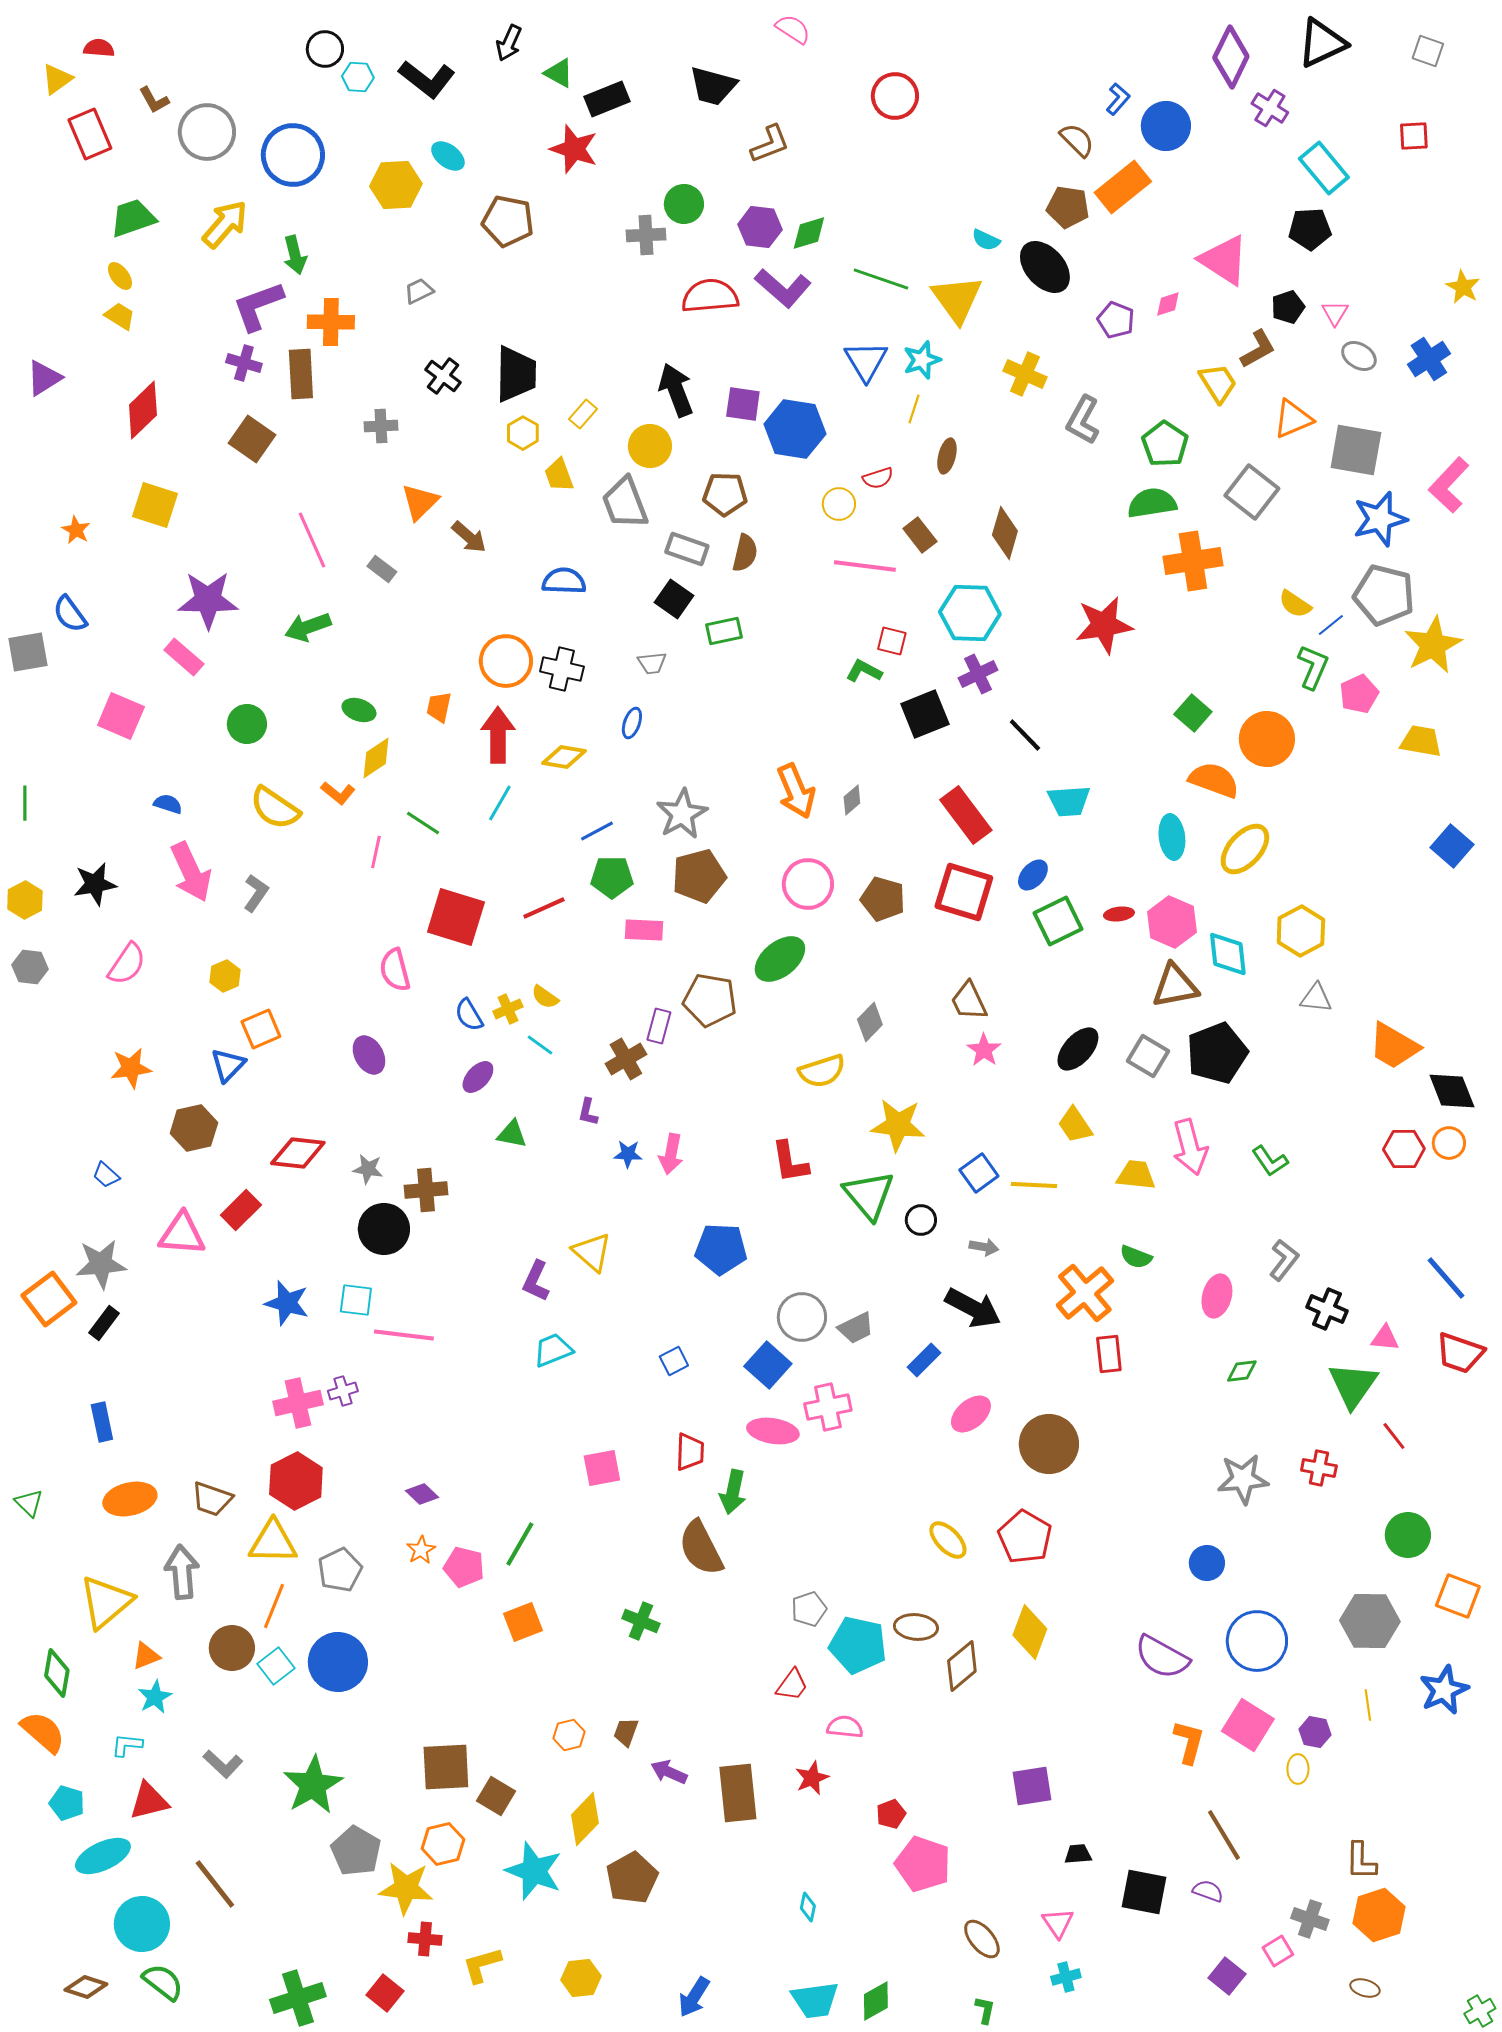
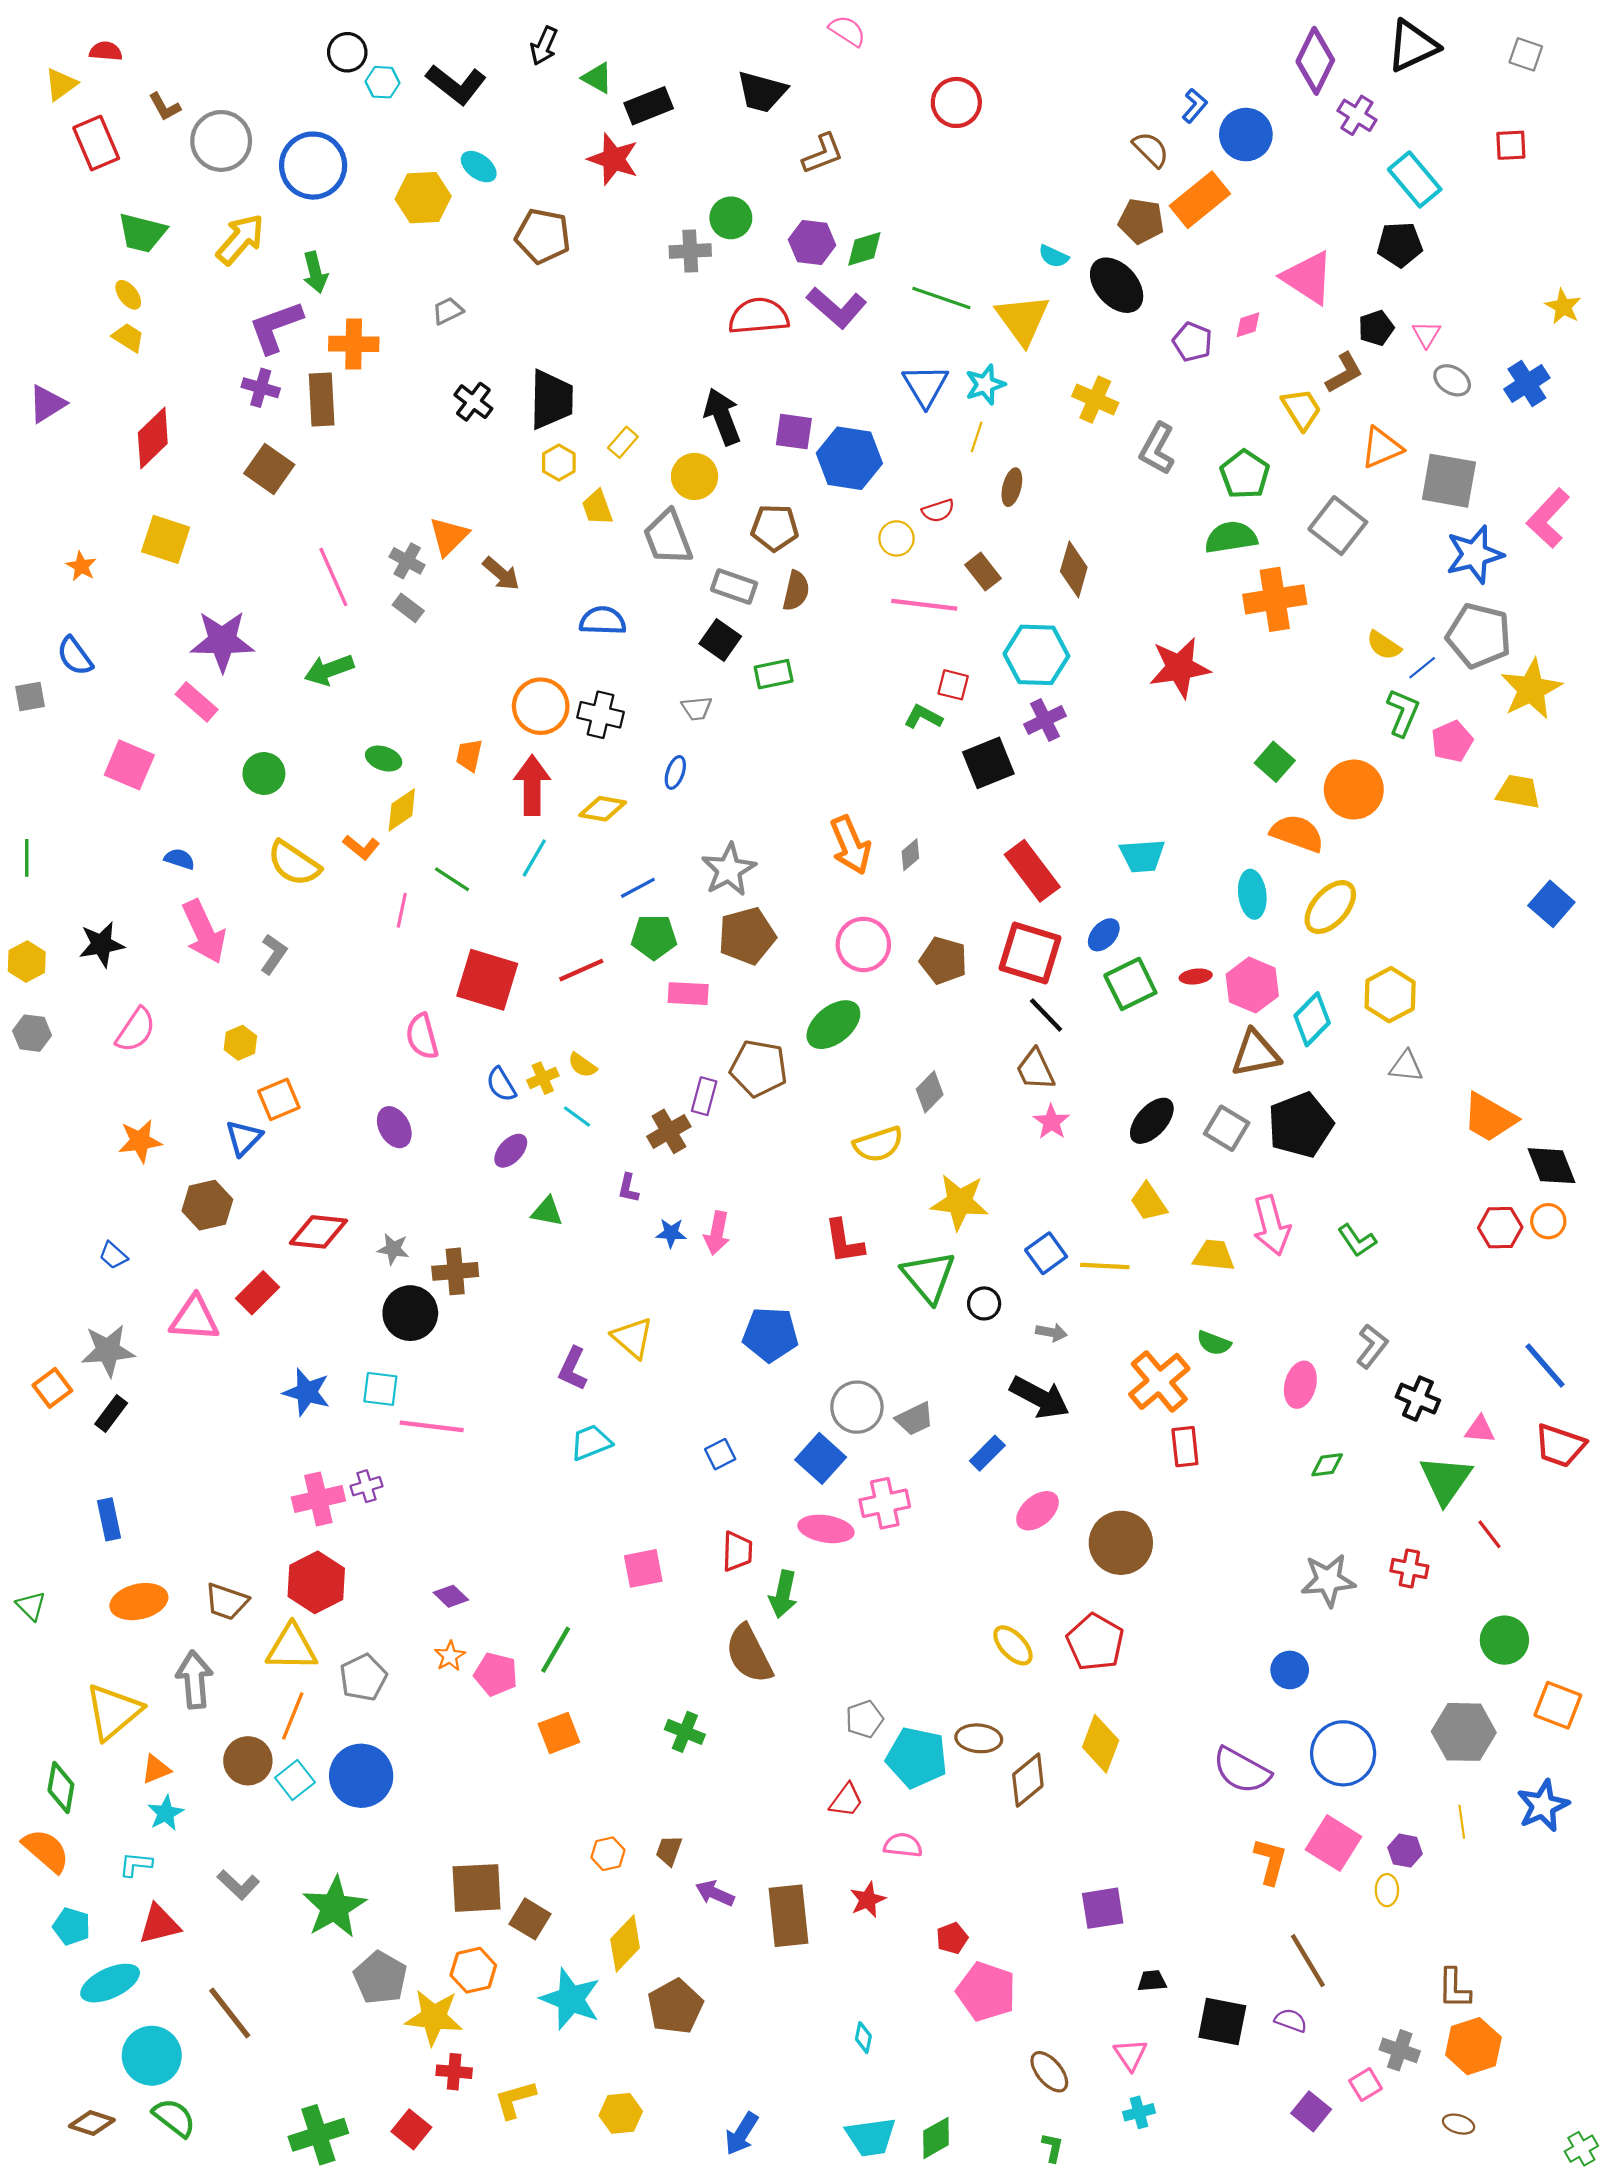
green trapezoid: (133, 218) -> (142, 233), turned -147
gray cross: (381, 426) -> (407, 561), moved, turned 32
gray square: (28, 652) -> (30, 697), size x0.7
black line: (1025, 735) -> (1046, 1015), moved
cyan diamond: (1228, 954) -> (1312, 1019), turned 51
orange square: (49, 1299) -> (52, 1388), size x0.7

